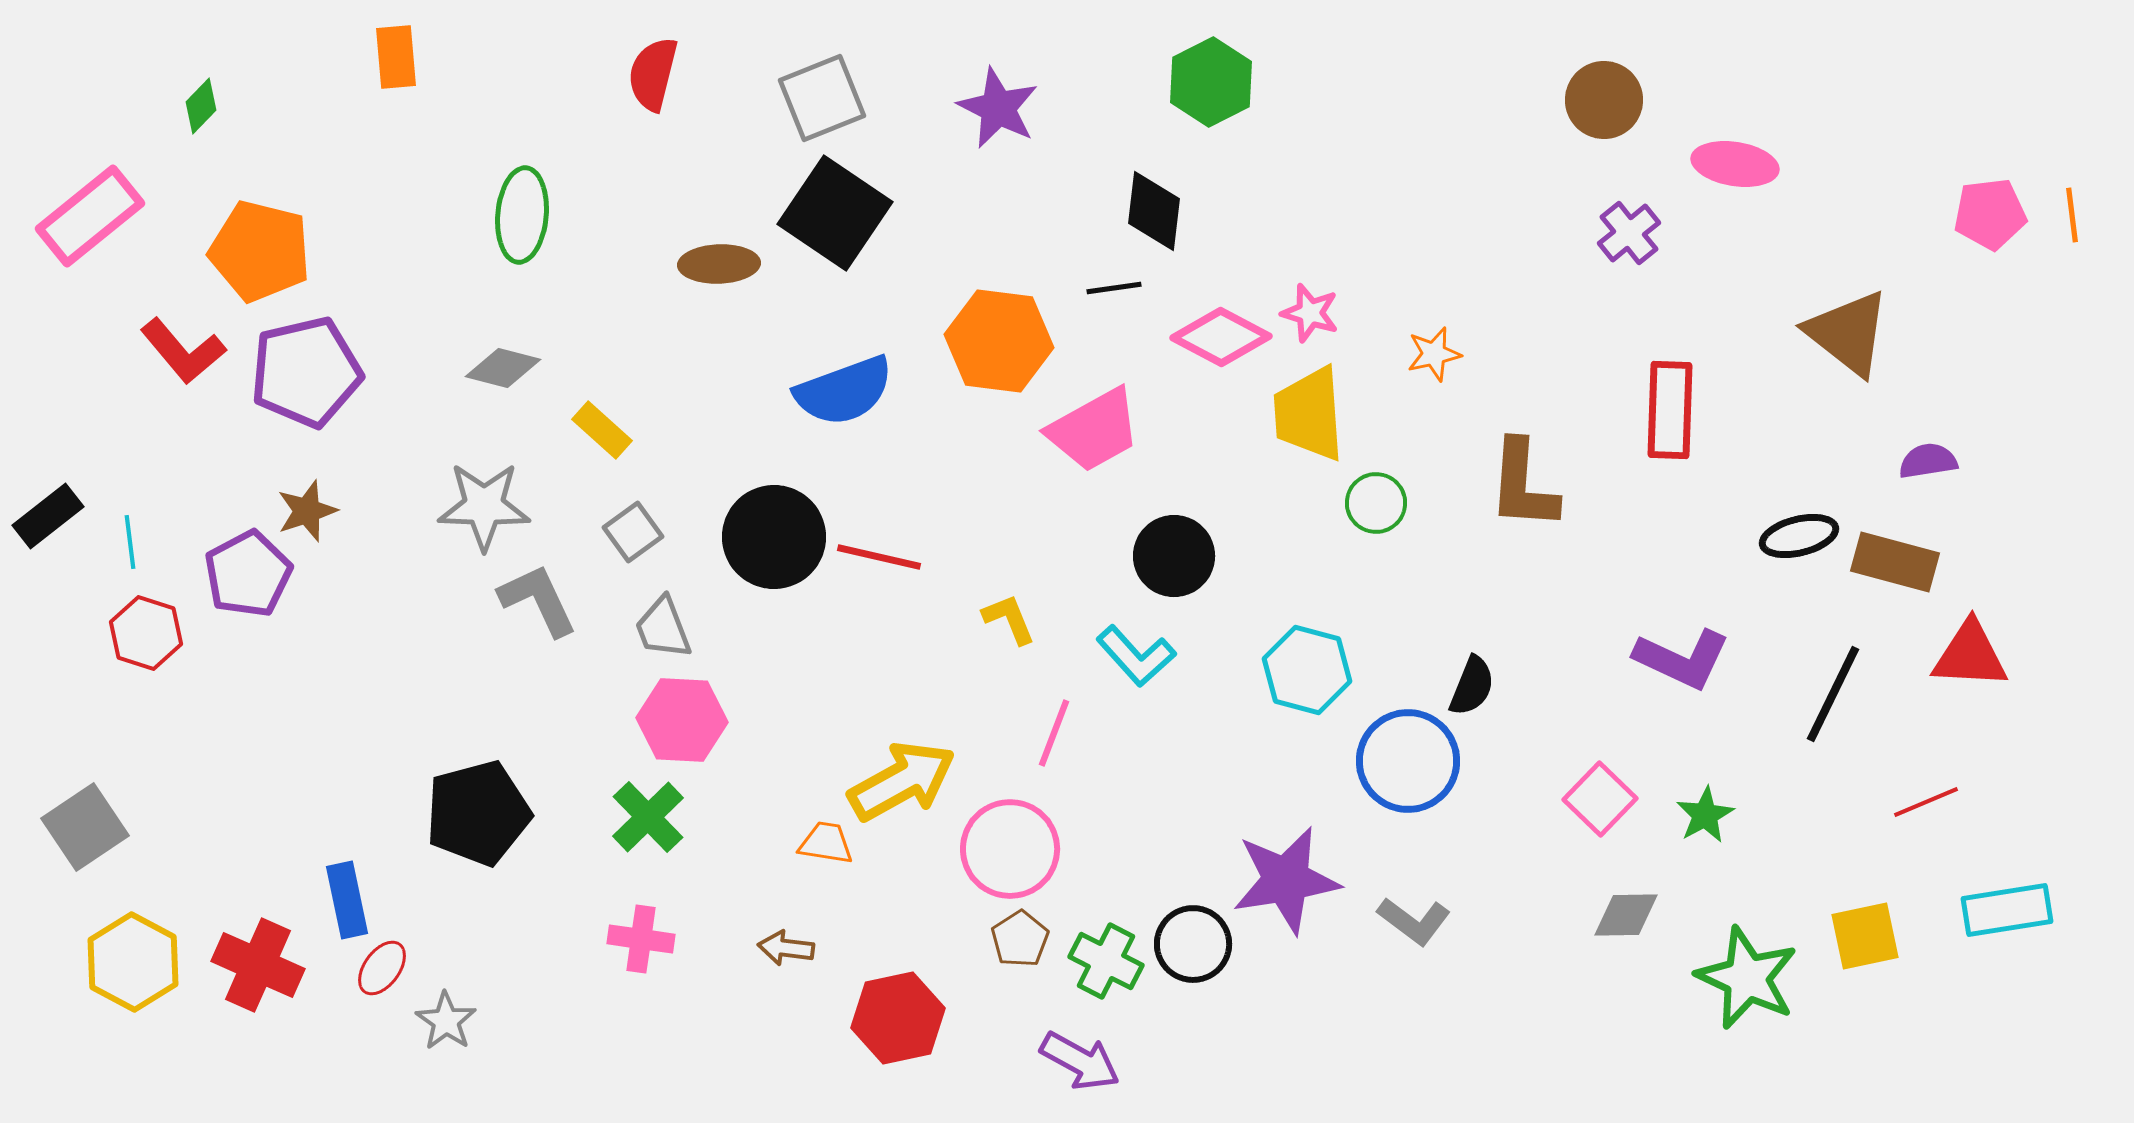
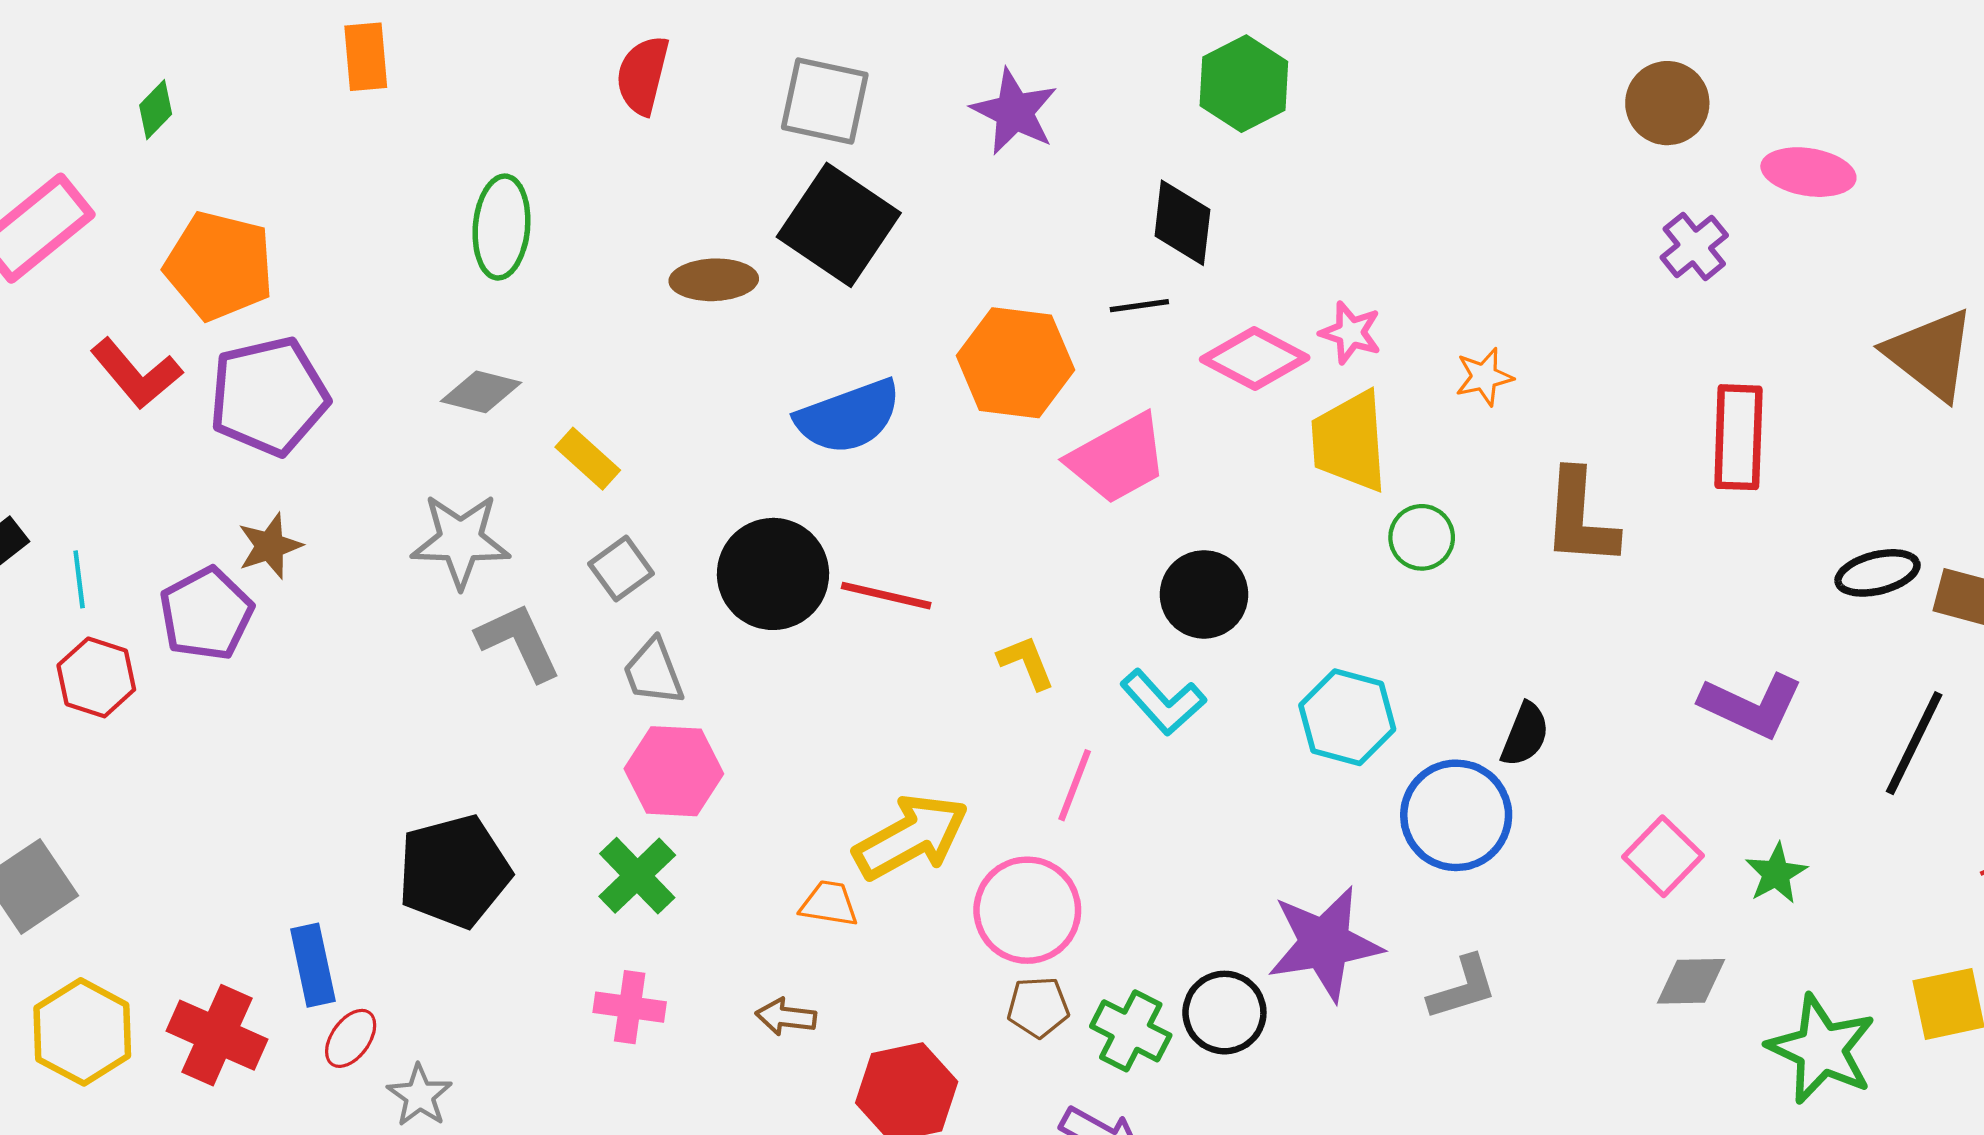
gray square: (822, 98) -> (825, 101), turned 34
gray L-shape: (1414, 921) -> (1463, 988), turned -54
brown pentagon: (1020, 939) -> (1038, 1007), turned 30

